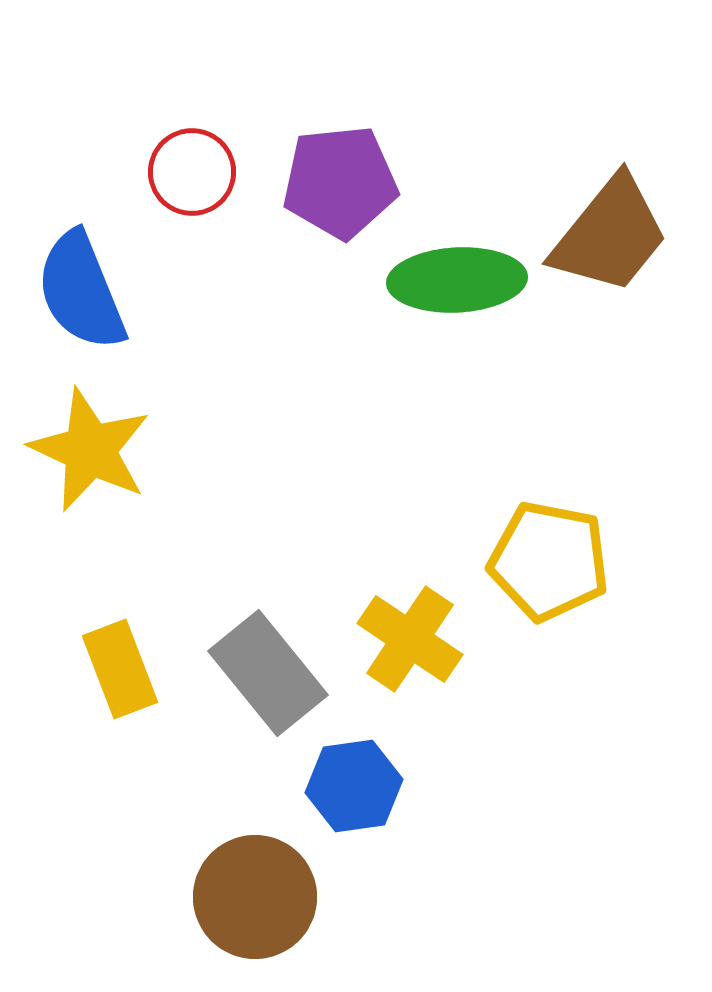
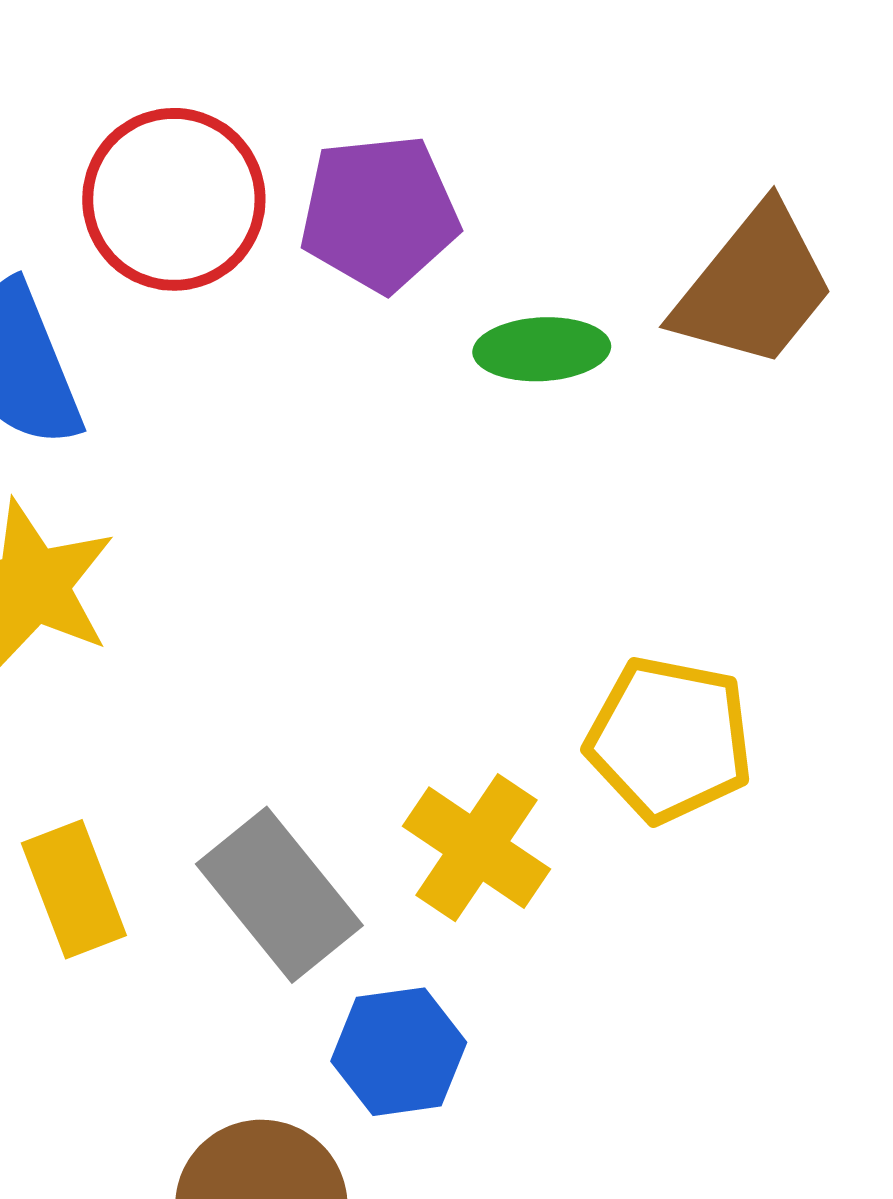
red circle: (192, 172) -> (174, 199), size x1.5
green ellipse: (457, 280) -> (542, 349), size x0.7

